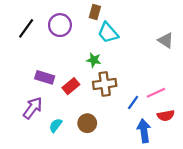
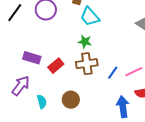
green star: (94, 60) -> (85, 42), moved
blue line: (133, 102) -> (113, 73), moved
cyan semicircle: (56, 125) -> (42, 102), turned 128

